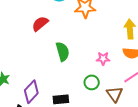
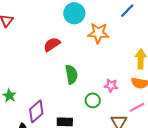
green circle: (92, 82) -> (93, 100), moved

